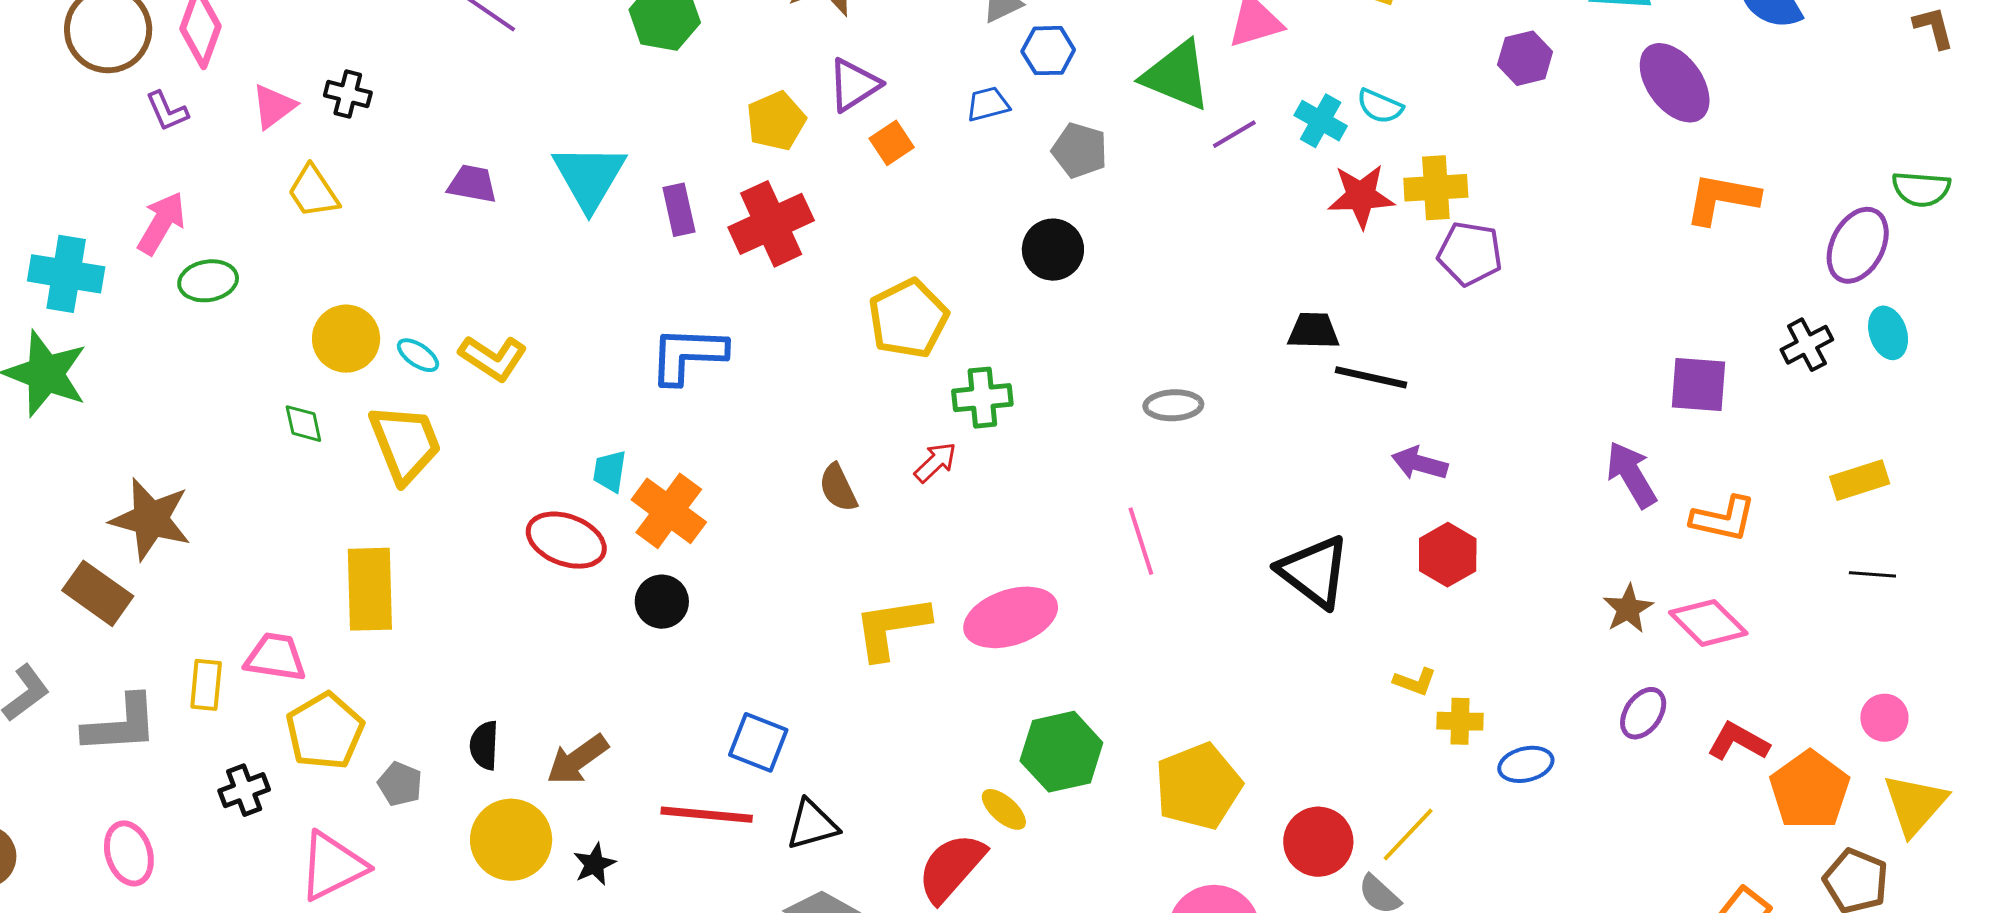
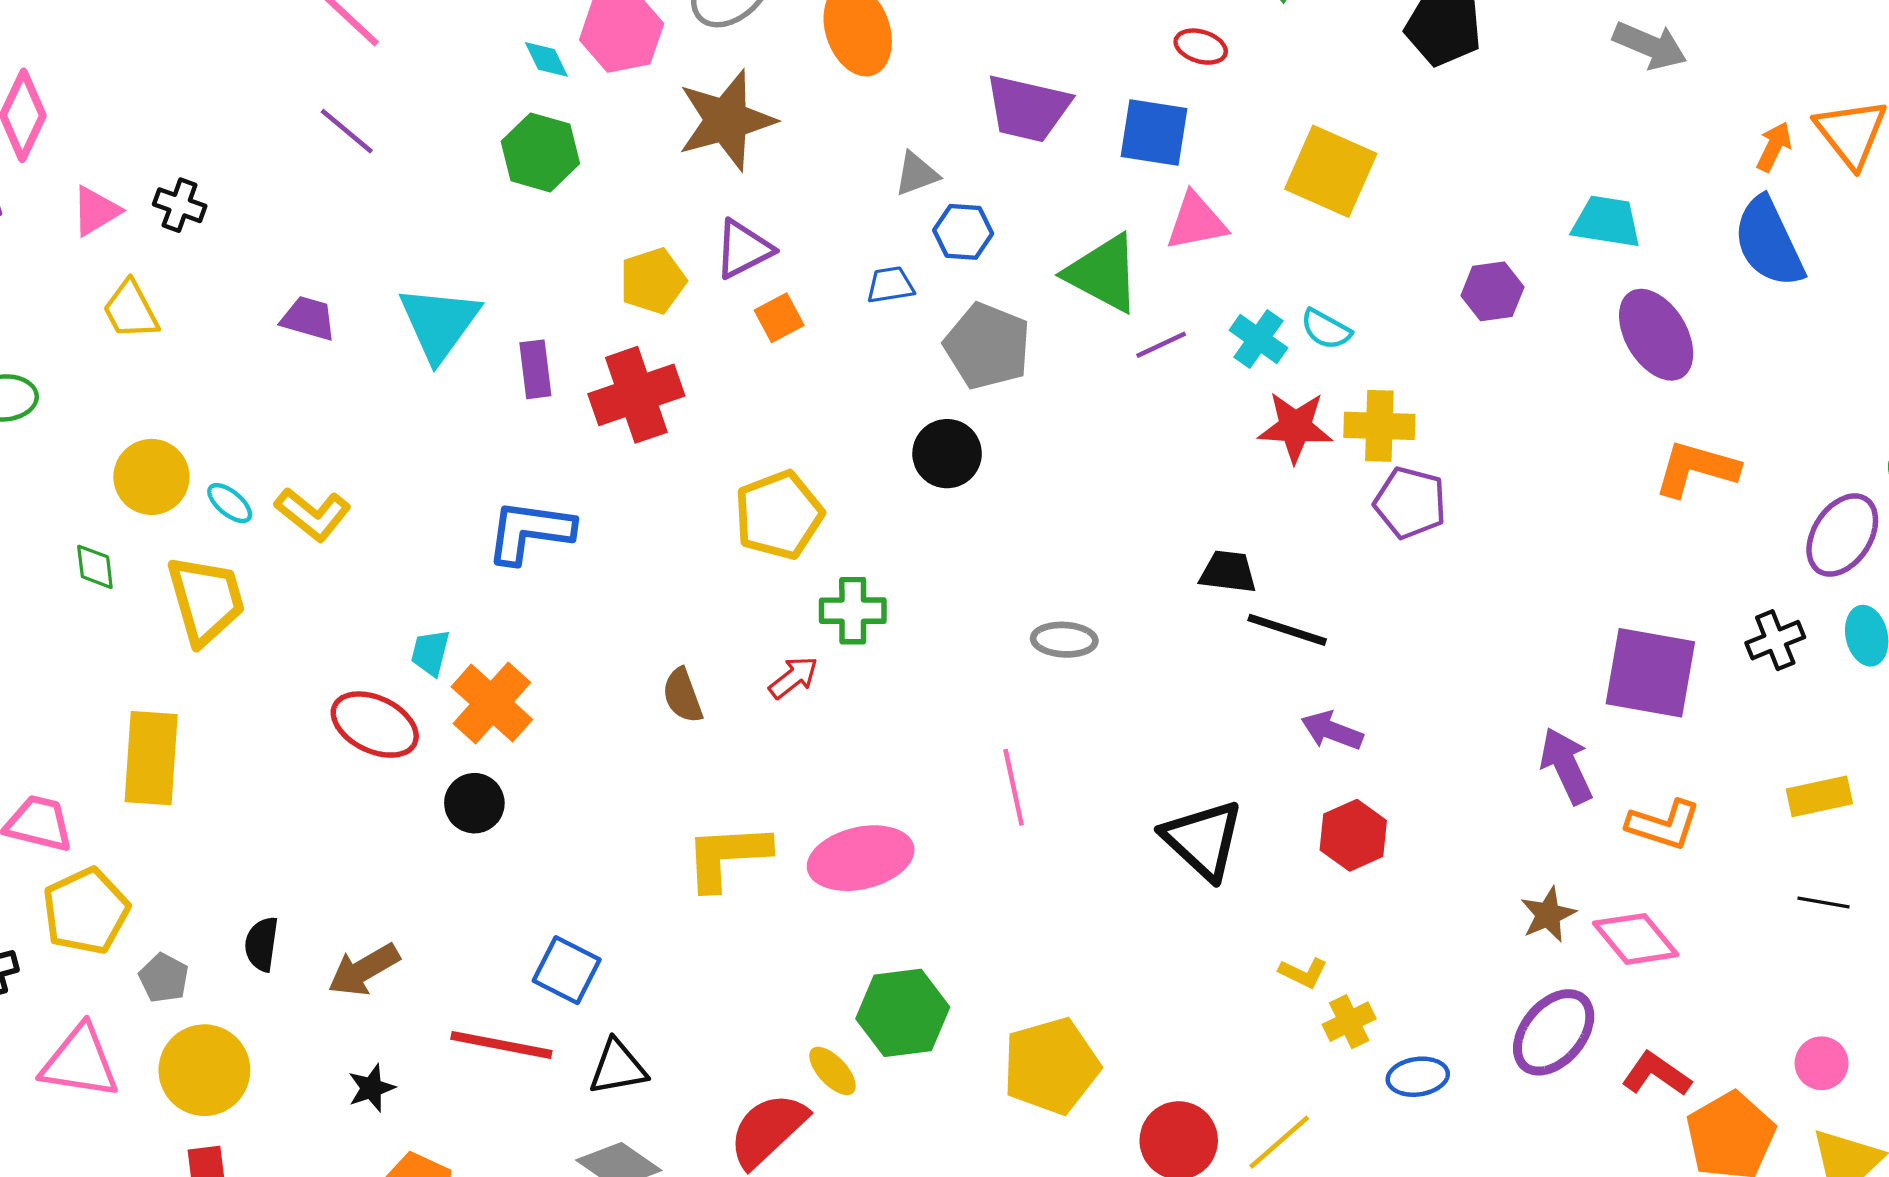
gray pentagon: (1080, 150) -> (987, 346), size x1.4
purple square: (1699, 384) -> (1650, 673), size x1.4
purple ellipse: (1643, 713) -> (1554, 1032), size x1.5
yellow cross: (1460, 721) -> (1349, 1022), turned -33
yellow circle: (511, 840) -> (204, 1070), moved
pink triangle: (333, 866) -> (80, 1062), turned 30

